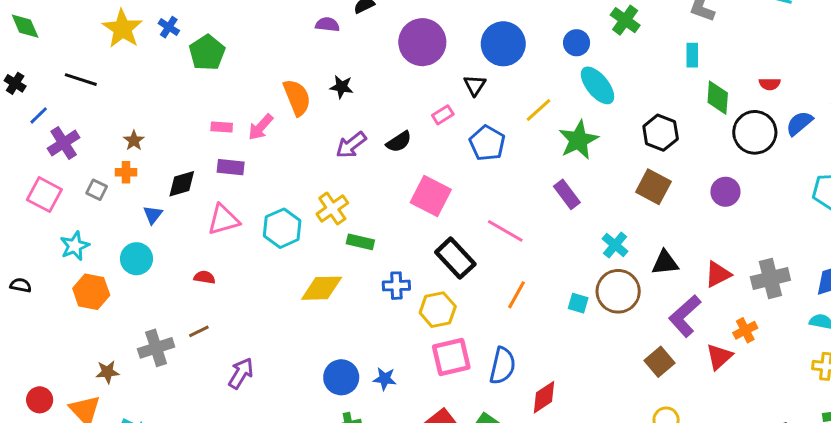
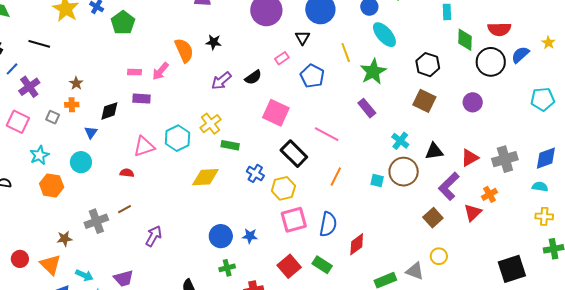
red semicircle: (770, 84) -> (499, 29), size x1.6
yellow line: (538, 110) -> (346, 53), turned -66
pink triangle: (223, 220) -> (144, 147), moved
blue cross: (396, 286) -> (255, 173), turned 36

